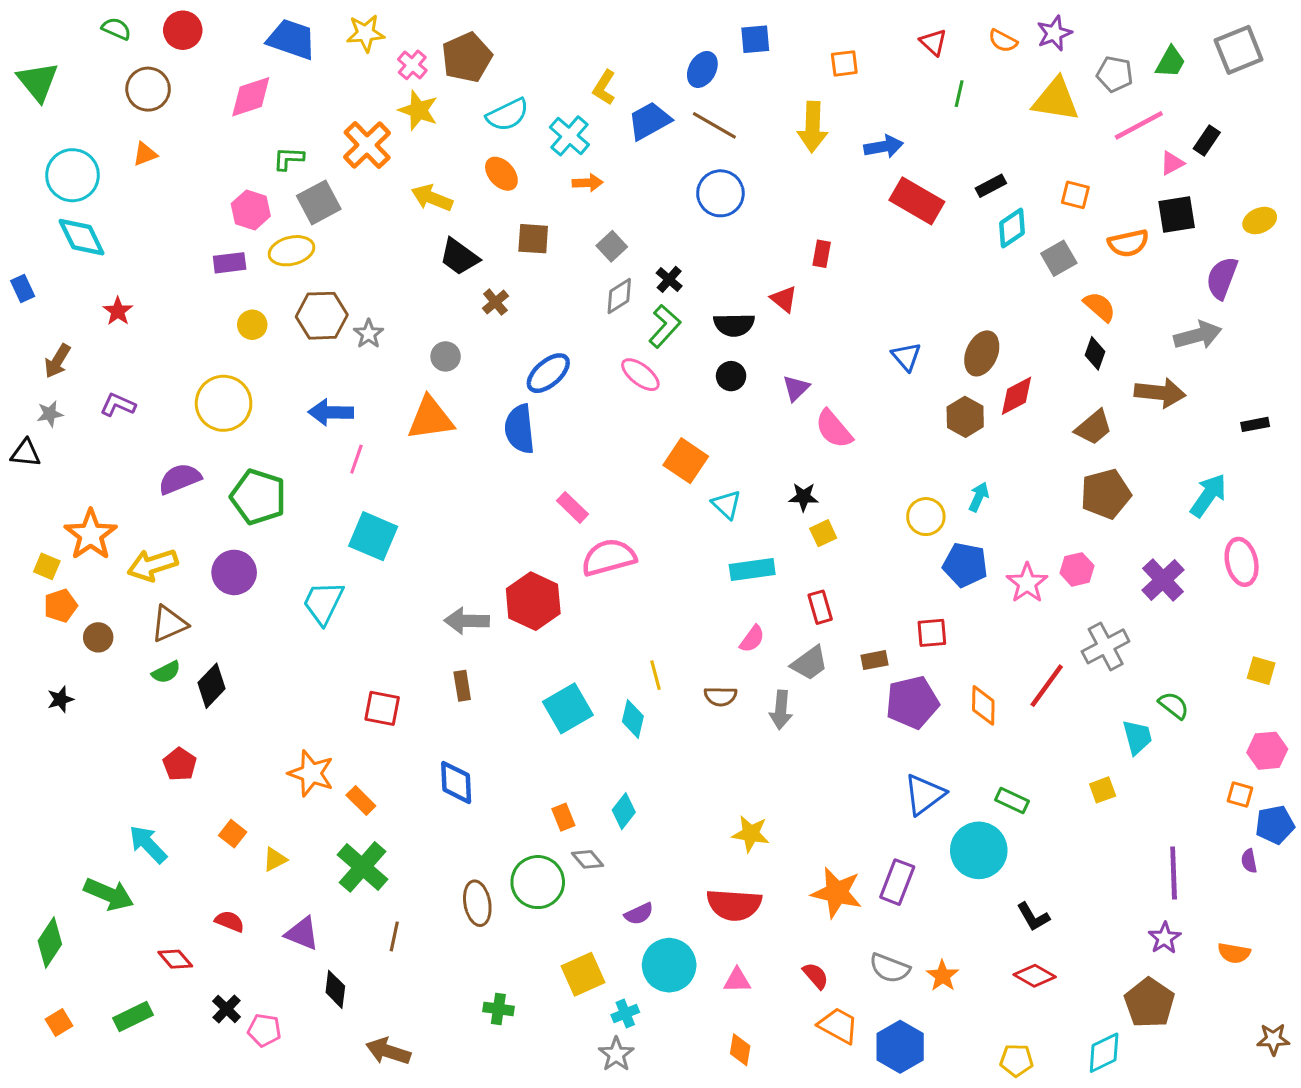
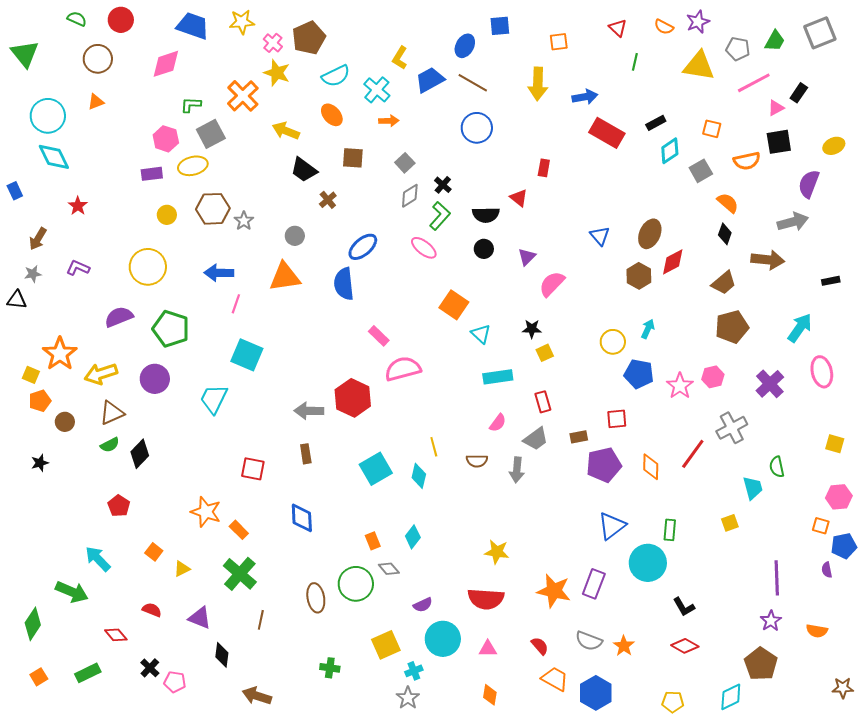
pink semicircle: (834, 429) -> (552, 284), turned 84
green semicircle: (1174, 705) -> (777, 467), turned -140
green rectangle: (1012, 801) -> (670, 530), turned 70

